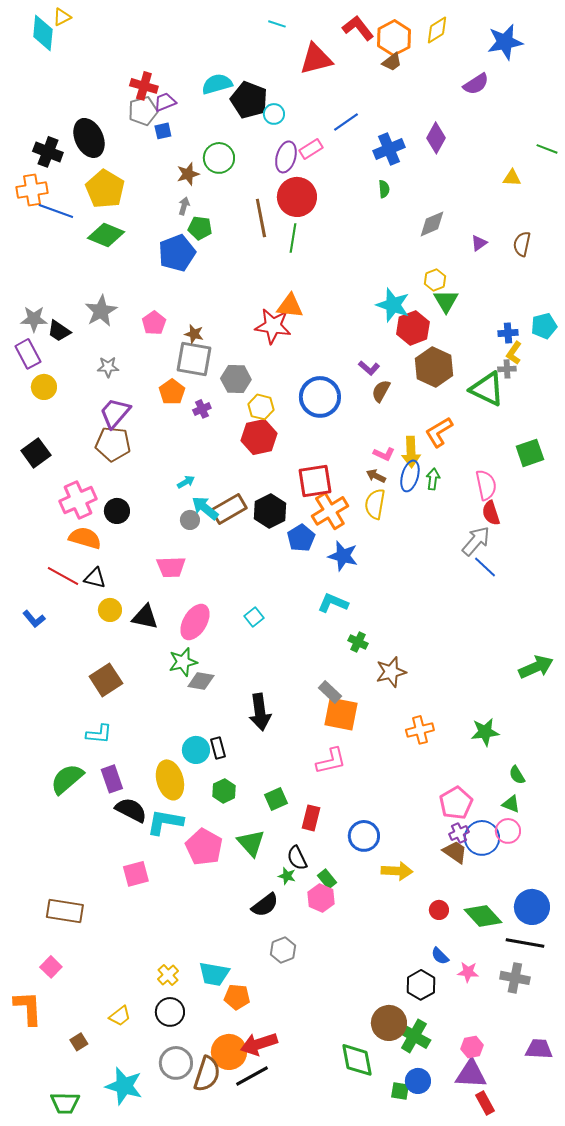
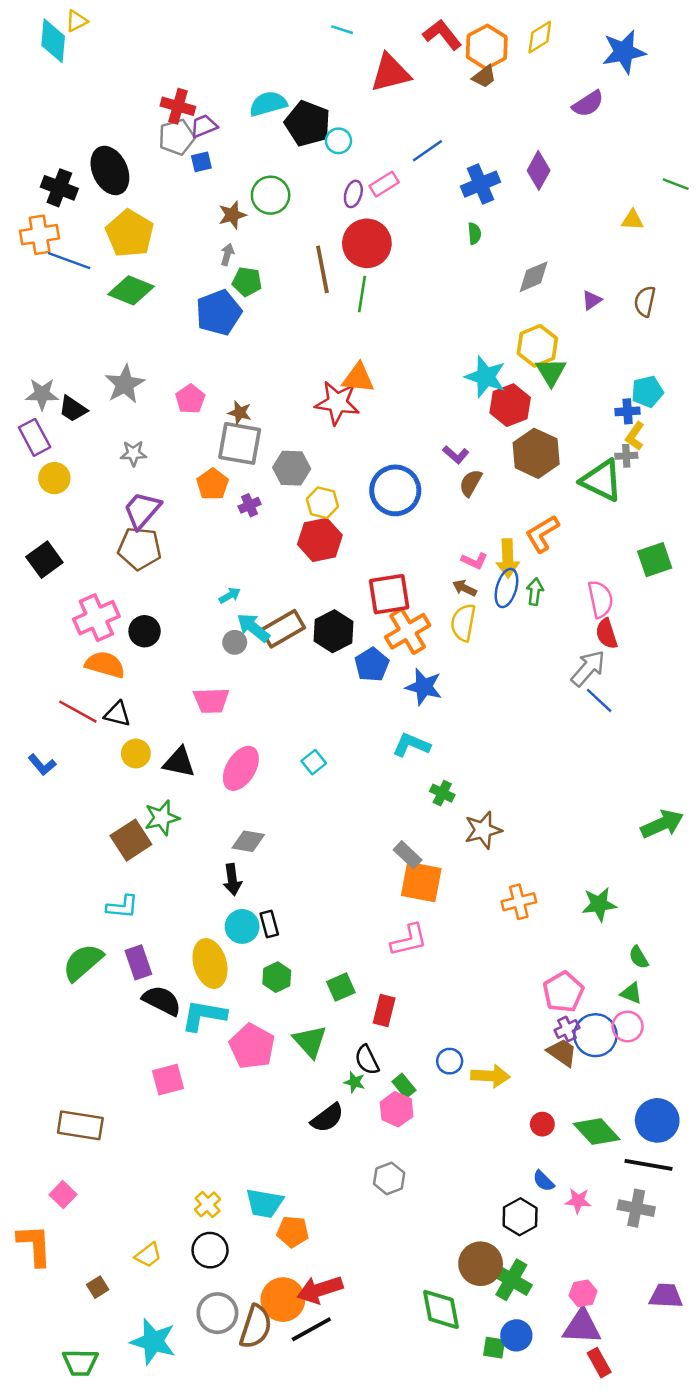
purple ellipse: (286, 157) -> (353, 194), size x0.7
yellow hexagon: (435, 280) -> (537, 346), size x1.5
cyan pentagon: (544, 326) -> (647, 392), moved
green star: (183, 662) -> (162, 818), moved
black arrow: (260, 712) -> (232, 880), moved, size x0.7
blue circle: (364, 836) -> (450, 1061), moved, size x0.7
gray hexagon: (283, 950) -> (389, 1178), moved

